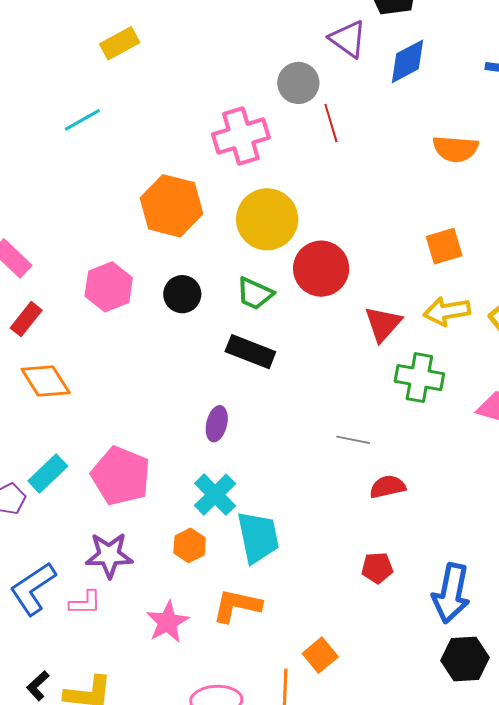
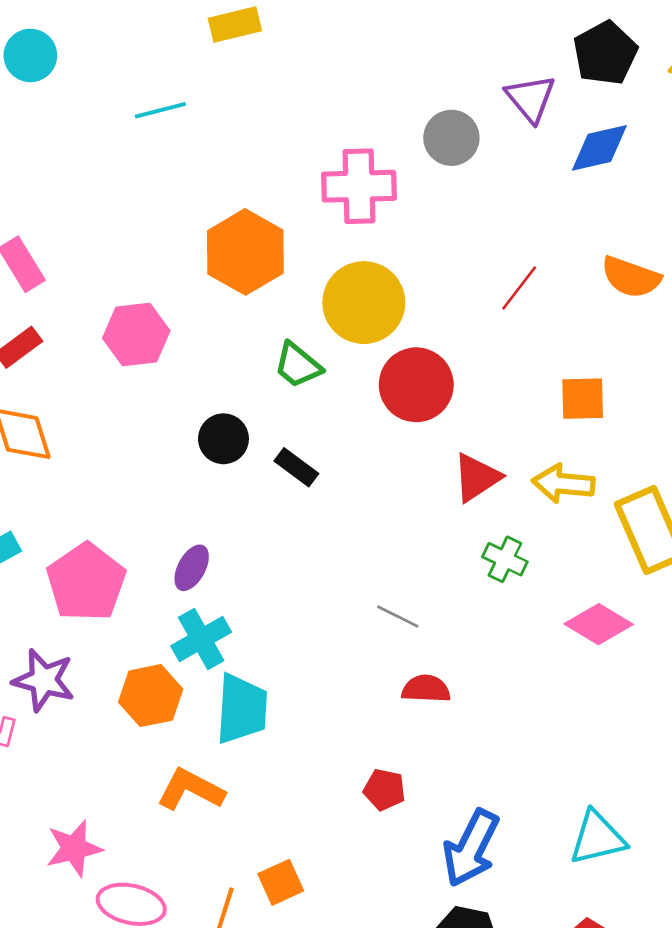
red line: (331, 123) -> (519, 288), moved, turned 39
black circle: (182, 294) -> (223, 439), moved
green trapezoid: (255, 294) -> (298, 365), moved
black rectangle: (250, 352) -> (296, 467), size x0.7
green cross: (419, 378) -> (505, 559), size x0.7
purple ellipse: (217, 424) -> (192, 568), moved
orange hexagon: (190, 545) -> (151, 696), size x1.4
pink star: (167, 622) -> (74, 848), moved

